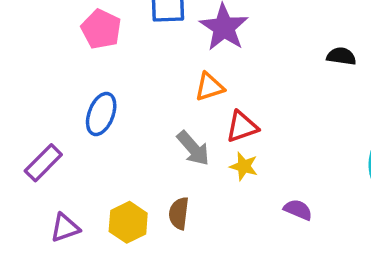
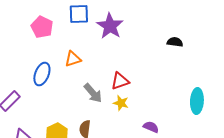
orange triangle: (209, 87) -> (73, 59), moved

